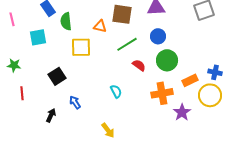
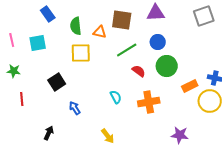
pink line: (12, 19) -> (12, 40), moved
green semicircle: (66, 21) -> (76, 26), moved
orange cross: (162, 93) -> (149, 102), moved
purple star: (182, 112) -> (180, 135), moved, turned -30
black arrow: (51, 115) -> (49, 133), moved

